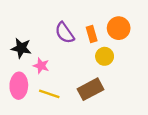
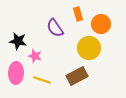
orange rectangle: (92, 34) -> (78, 14), moved
yellow circle: (105, 56) -> (89, 48), size x1.5

